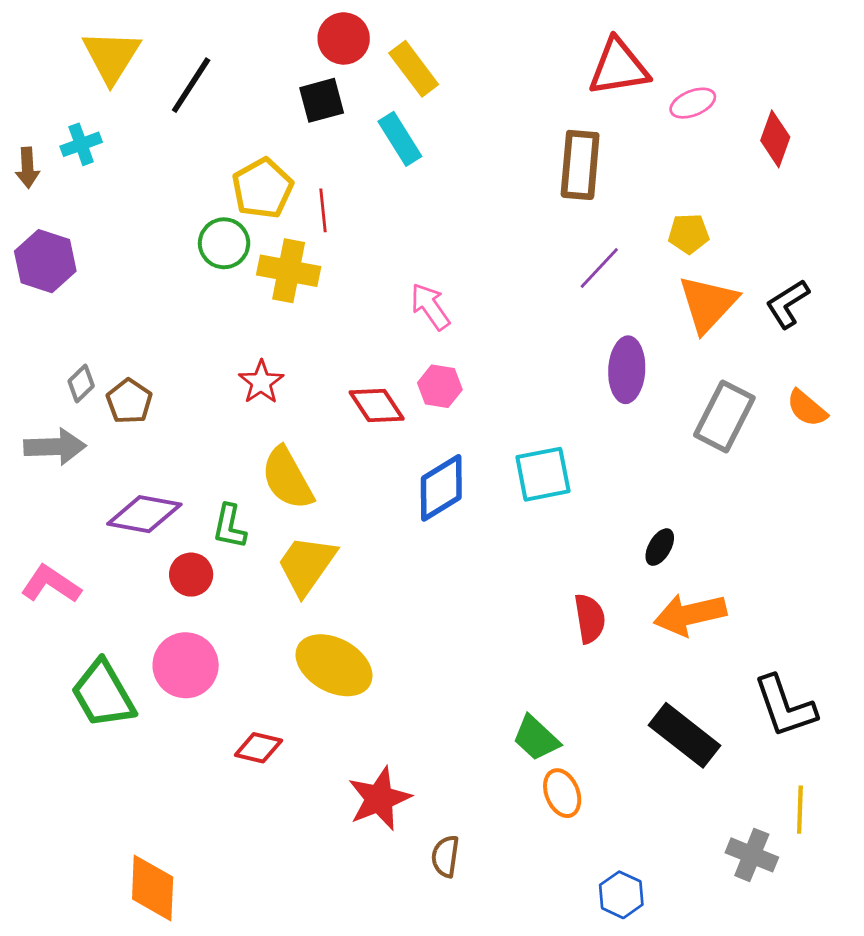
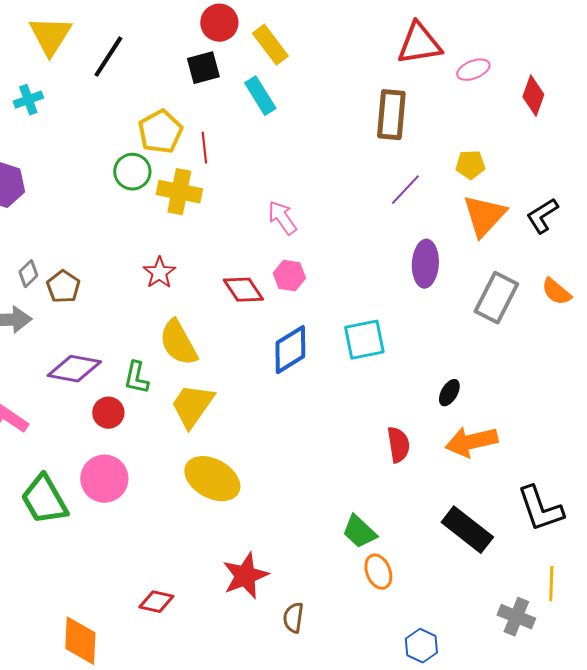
red diamond: (258, 748) -> (156, 602), moved

